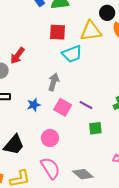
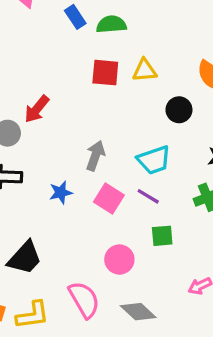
black circle: (107, 13) -> (179, 110), moved
yellow triangle: (91, 31) -> (145, 70), moved, size x0.7
cyan trapezoid: (72, 54) -> (154, 160), moved
pink circle: (50, 138) -> (119, 260), moved

